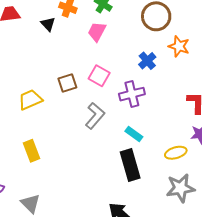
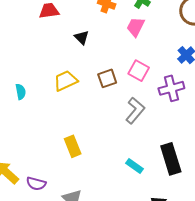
black triangle: (48, 24) -> (82, 38), moved
yellow trapezoid: (30, 100) -> (66, 81), moved
cyan rectangle: (134, 134) -> (134, 166), moved

